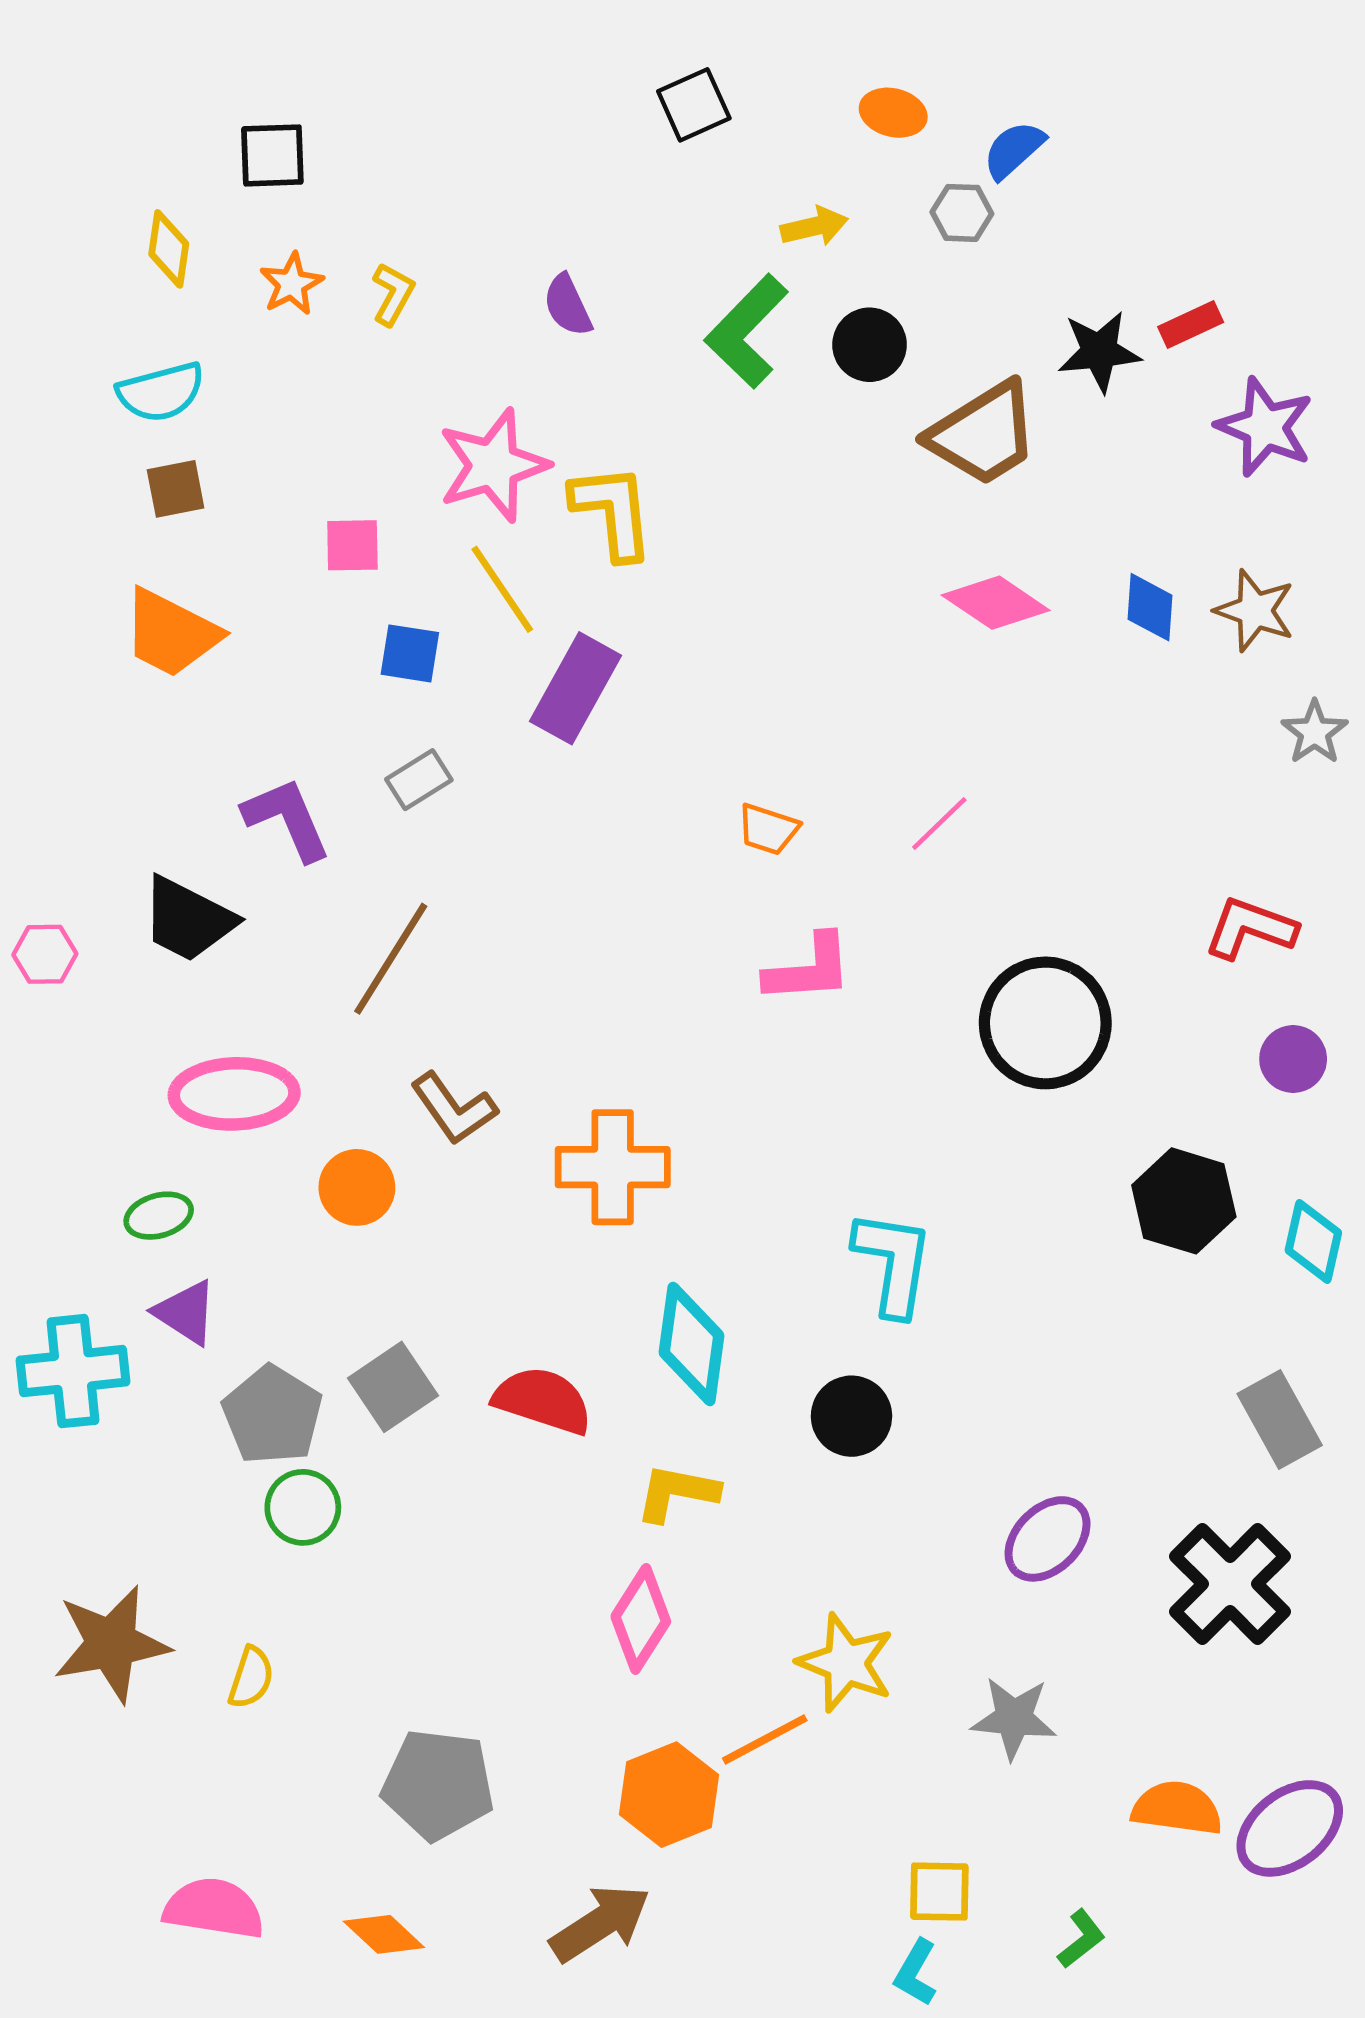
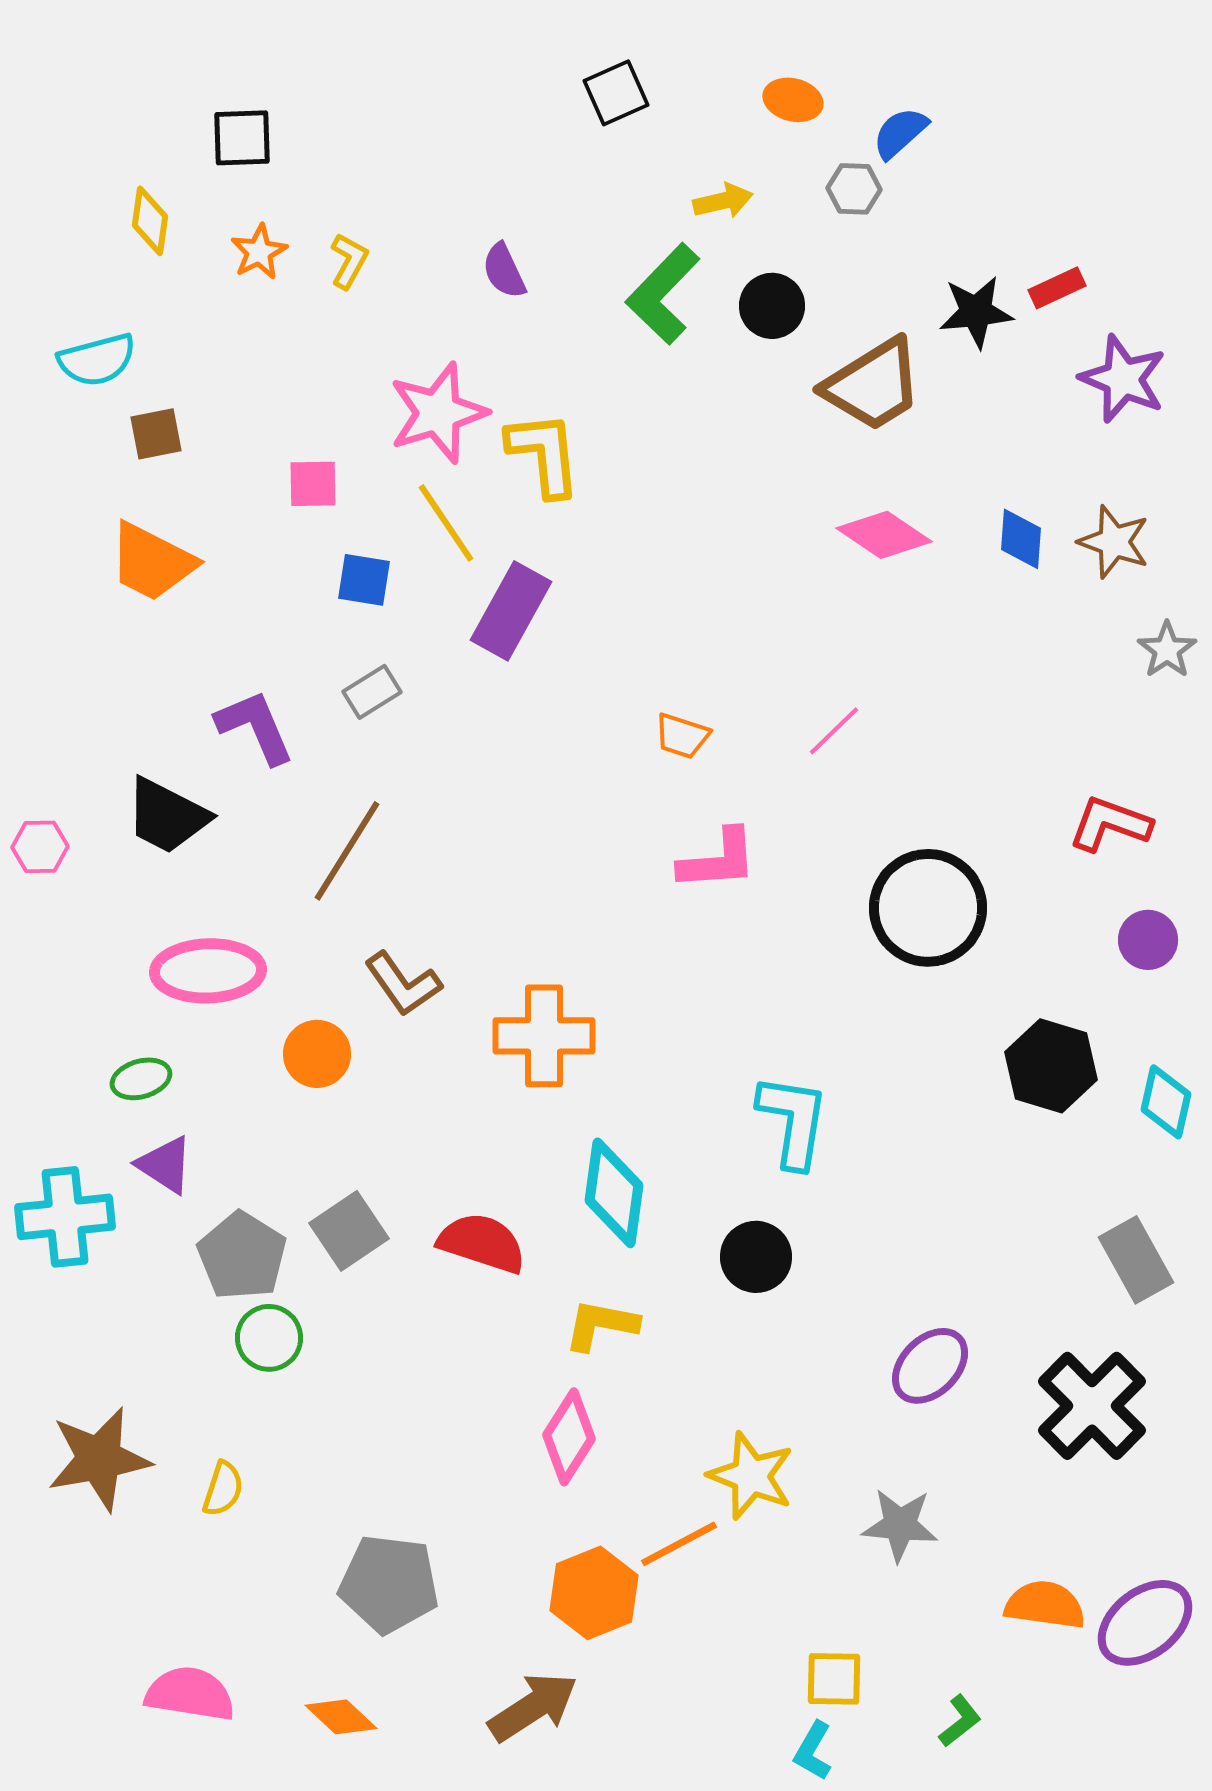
cyan semicircle: (161, 392) -> (97, 360), moved

